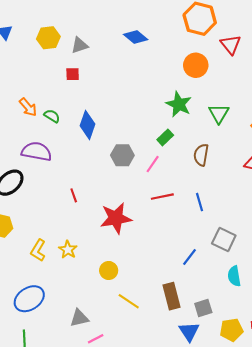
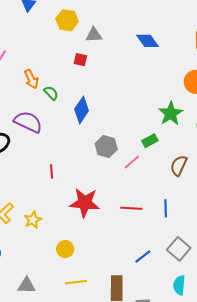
red line: (162, 197) -> (131, 208), moved
yellow line: (129, 301) -> (76, 282), turned -55

